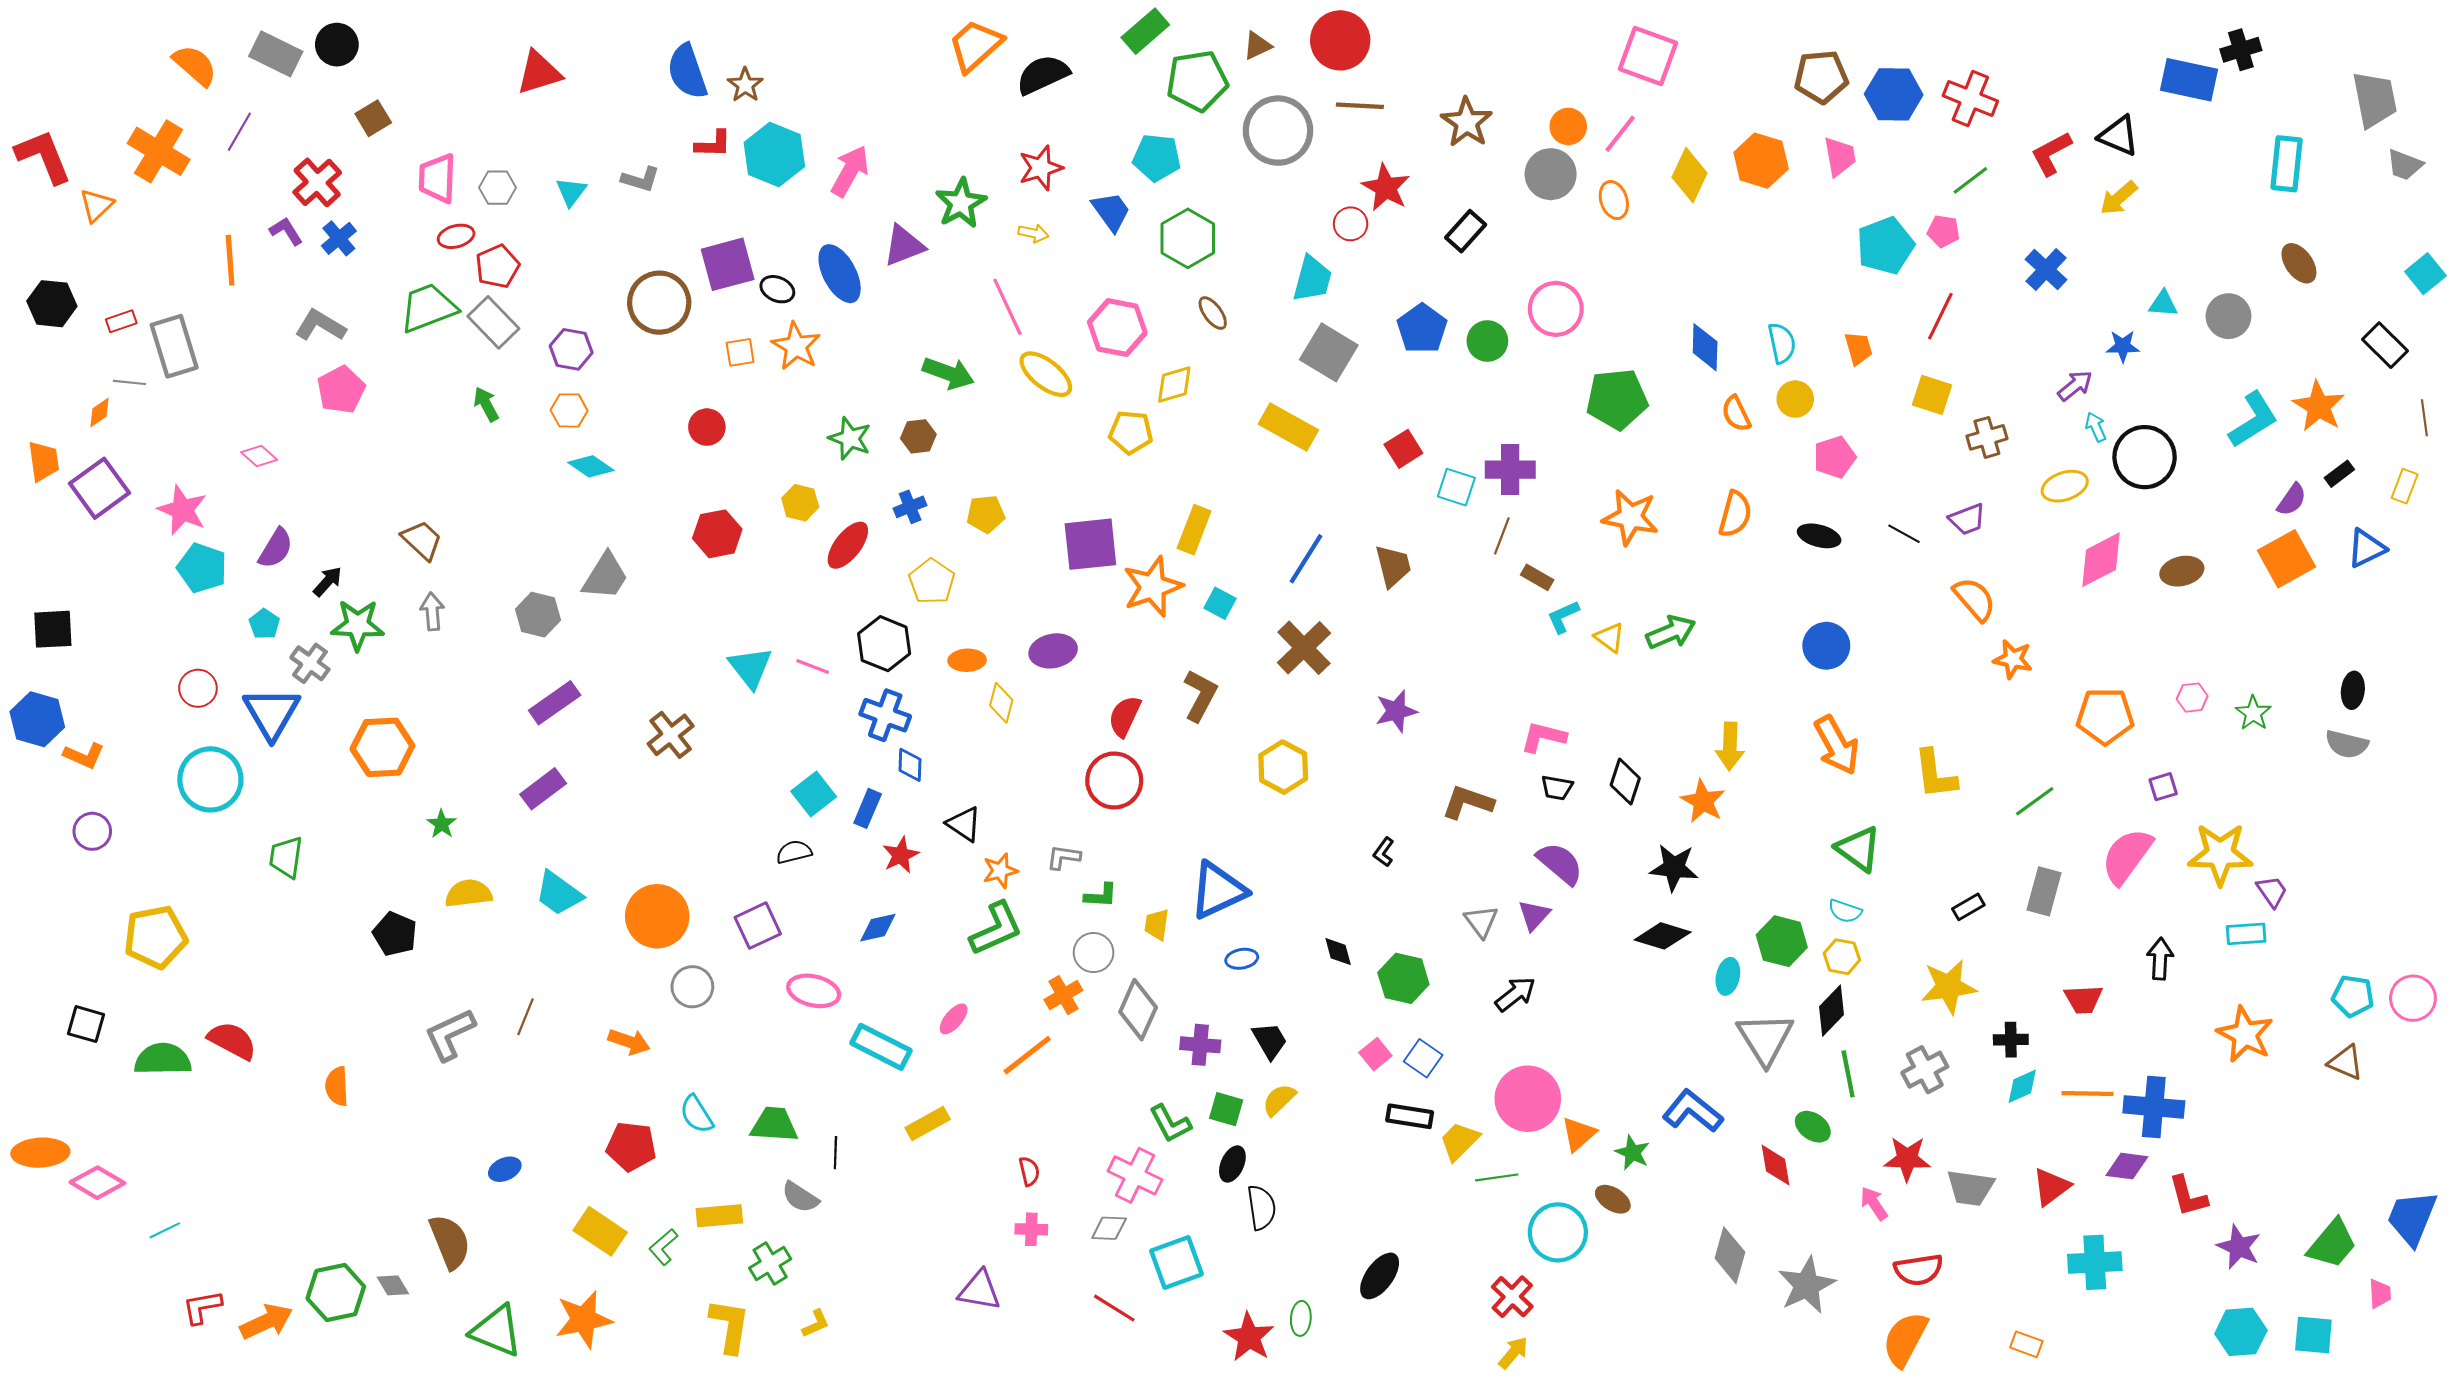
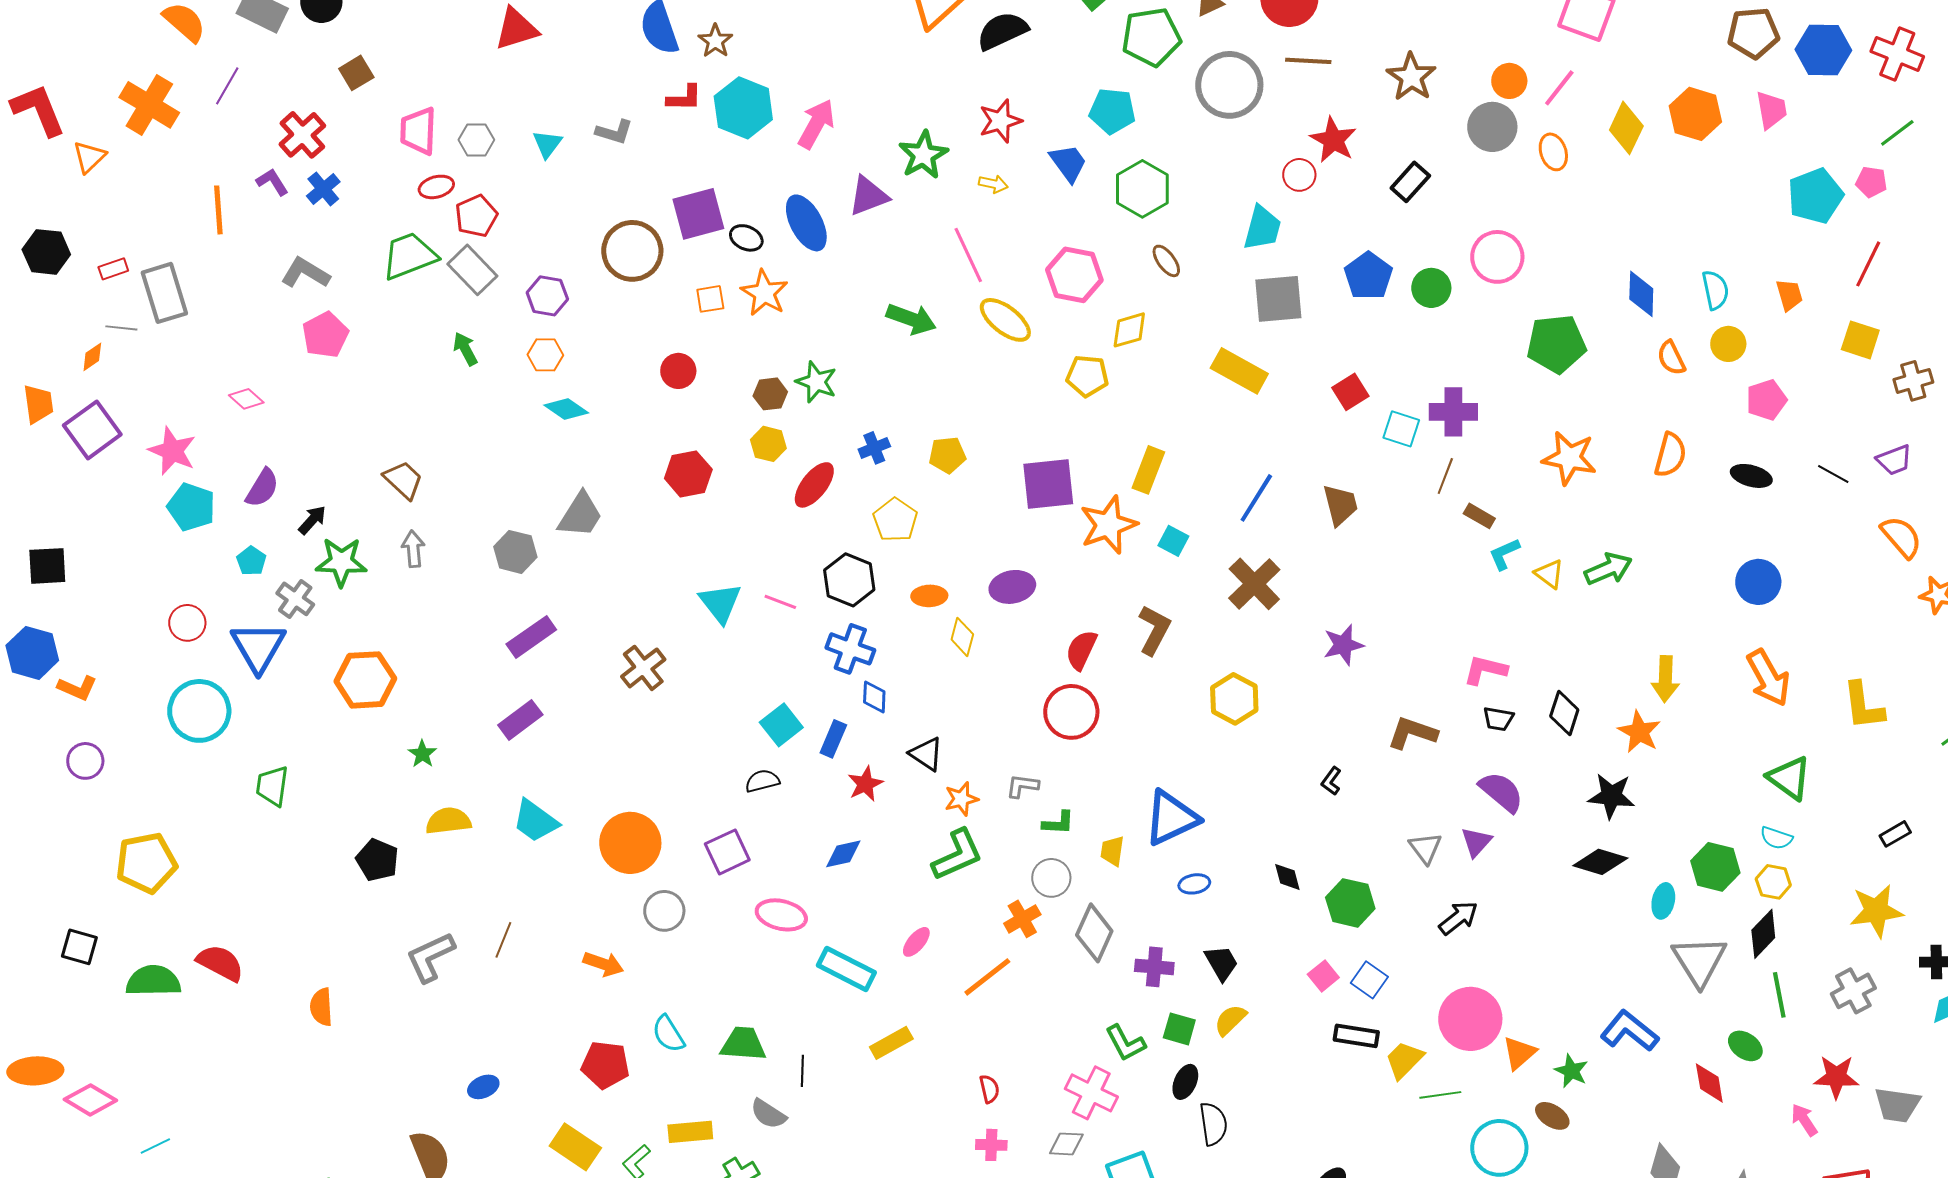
gray square: (1329, 352) -> (1278, 299), turned -36
brown hexagon: (918, 436) -> (770, 394), moved

